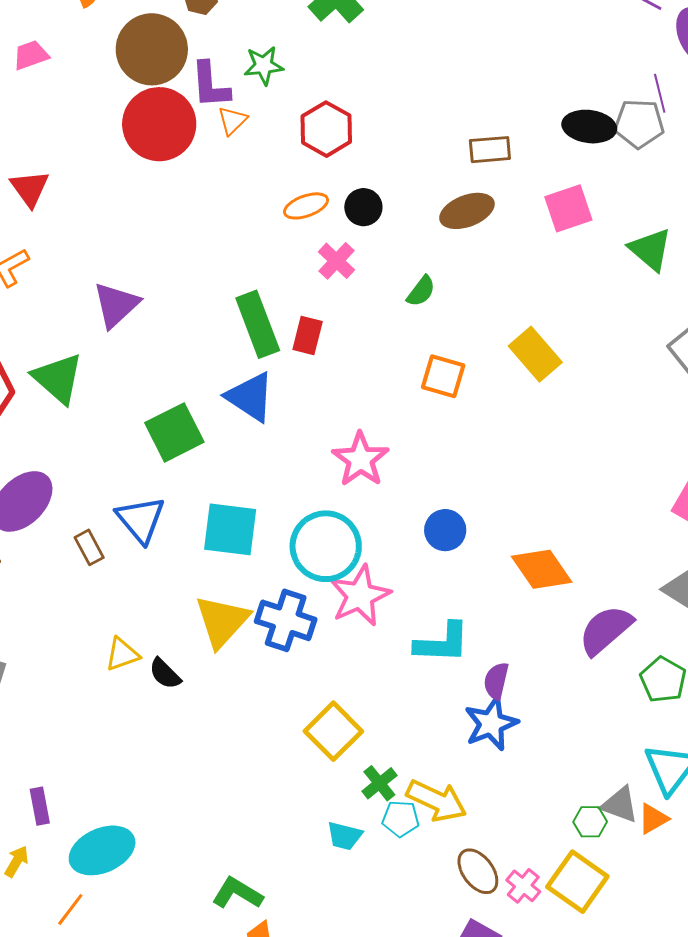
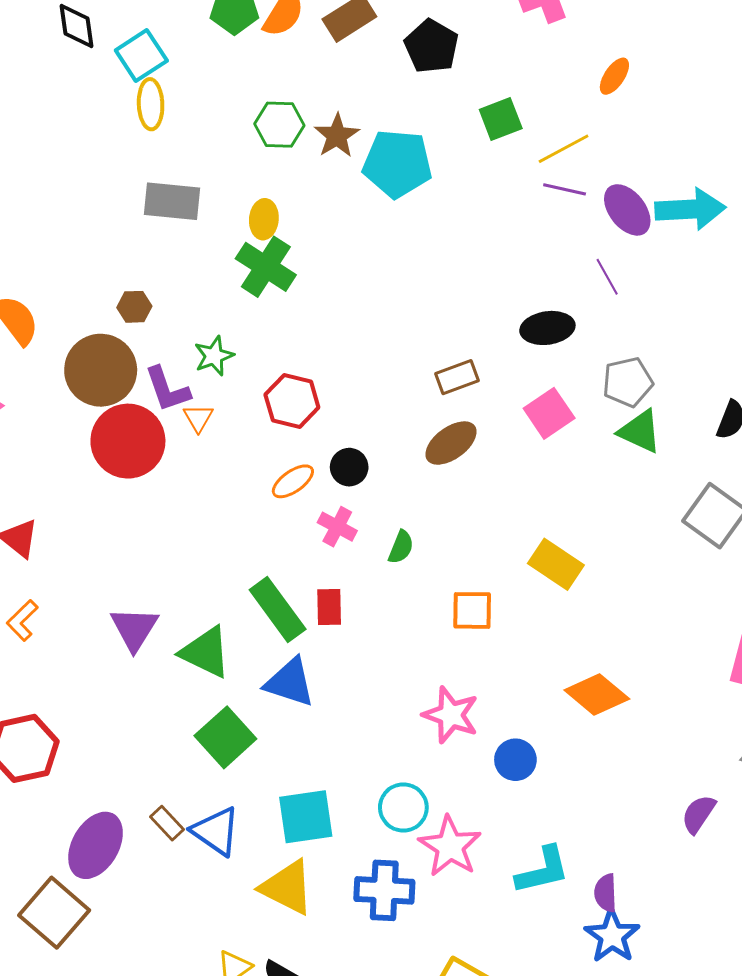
gray pentagon: (639, 124) -> (628, 382), moved
green semicircle: (421, 291) -> (401, 547), moved
green triangle: (58, 378) -> (206, 652), moved
pink star: (360, 459) -> (451, 715), moved
cyan circle: (326, 546) -> (403, 807), size x0.7
brown rectangle: (89, 547) -> (167, 823), moved
orange diamond: (542, 569) -> (597, 694), moved
yellow triangle: (222, 621) -> (287, 887), moved, turned -30
purple semicircle: (606, 630) -> (698, 814), size x0.7

